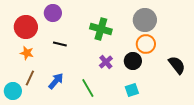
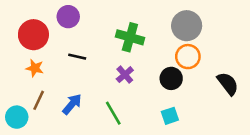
purple cross: (106, 62) -> (125, 75), moved

